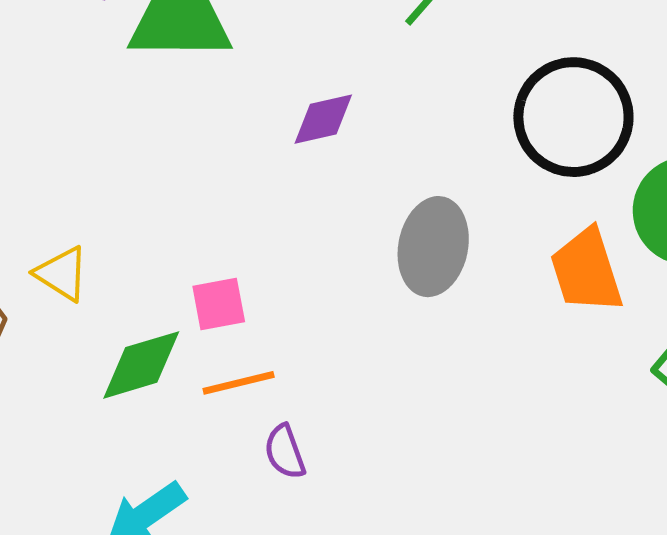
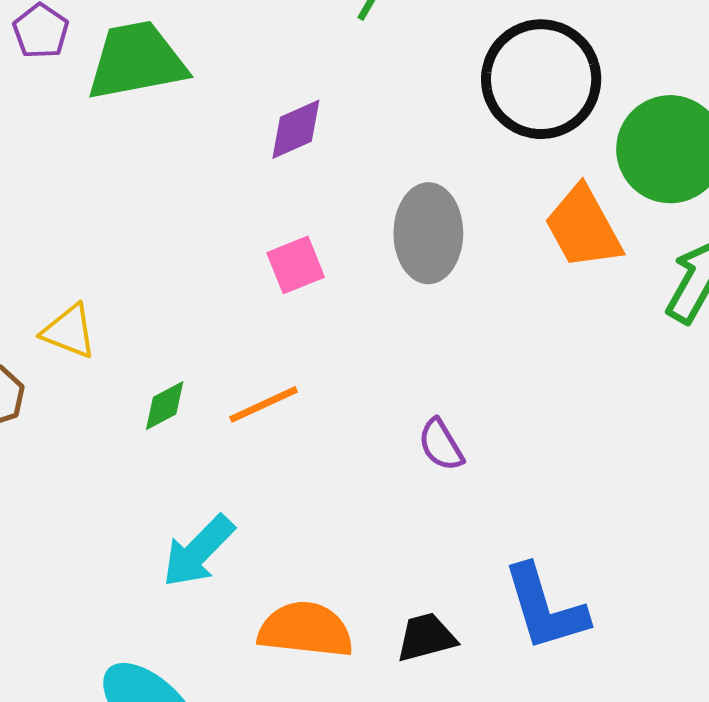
pink square: (219, 304) -> (296, 265), moved
green diamond: (141, 365) -> (165, 406), size x0.6
purple semicircle: (285, 452) -> (441, 445), moved

